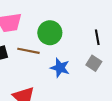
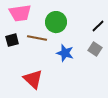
black line: (97, 37) -> (98, 26), turned 56

